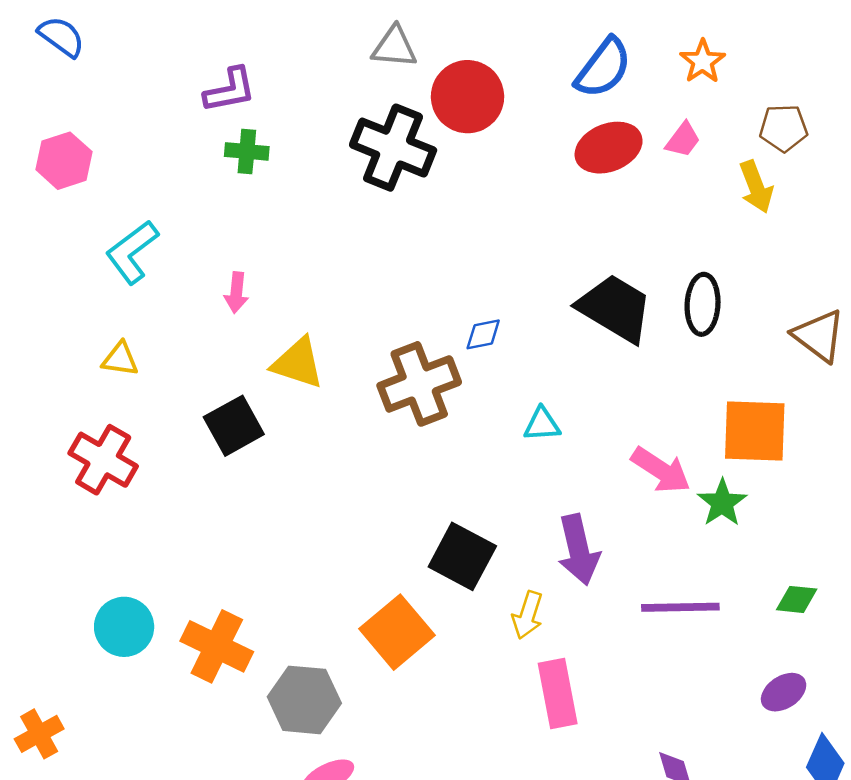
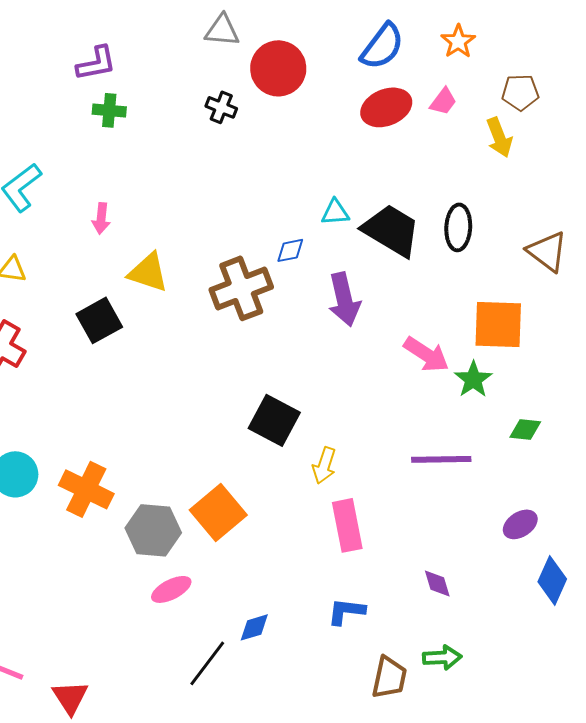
black cross: (393, 148) -> (221, 107), size x0.5
cyan triangle: (542, 424) -> (335, 212), moved
purple arrow: (579, 550) -> (344, 299), moved
green diamond: (797, 599) -> (525, 429), moved
orange square: (397, 632) -> (218, 512), moved

